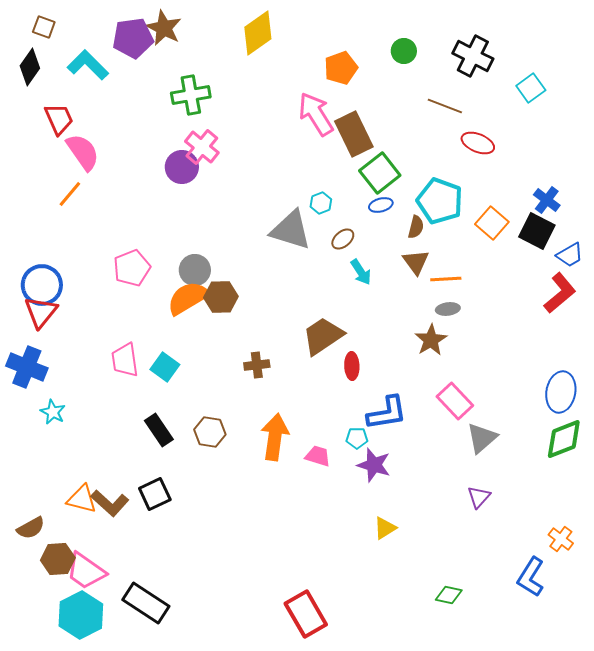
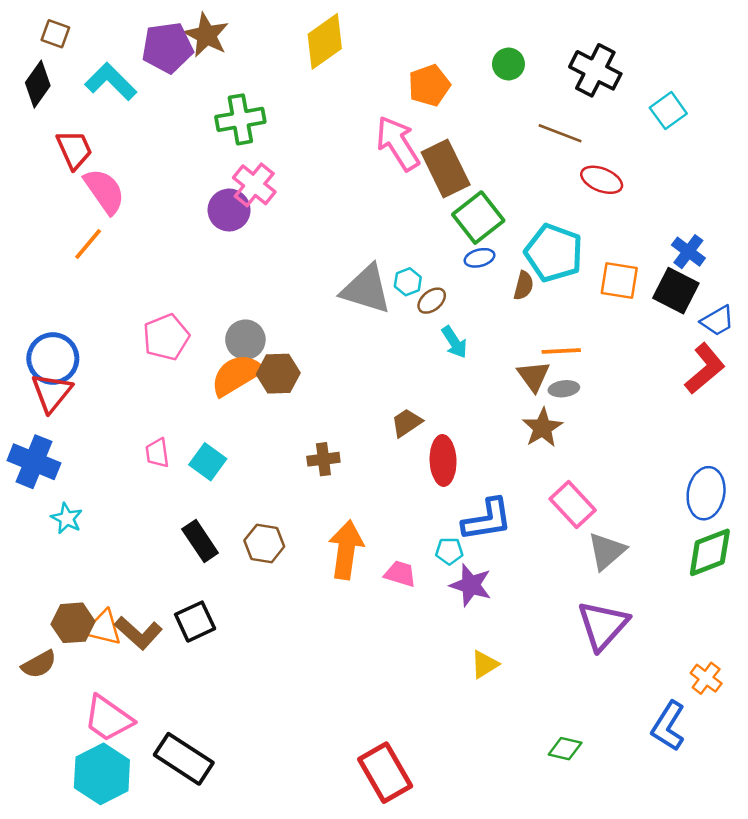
cyan hexagon: (321, 203) -> (408, 282), moved
orange square: (492, 223) -> (619, 280), turned -32
brown triangle: (416, 262) -> (534, 376), moved
brown trapezoid: (323, 336) -> (407, 423), size x0.6
pink trapezoid: (125, 360) -> (157, 453), size x0.7
red ellipse: (352, 366) -> (443, 460), size x1.4
purple triangle: (479, 497) -> (603, 625), size x1.8
brown hexagon: (58, 559) -> (73, 623), moved

